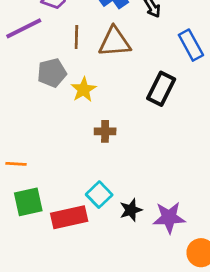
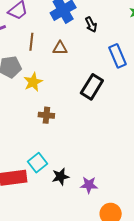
brown triangle: (115, 42) -> (60, 48), size x0.6
purple star: (169, 218) -> (89, 185), size x0.7

